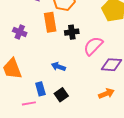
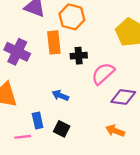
purple cross: (20, 32) -> (17, 52), size x1.5
orange arrow: (106, 94) -> (115, 131), turned -140
black square: (61, 95) -> (62, 129), turned -32

